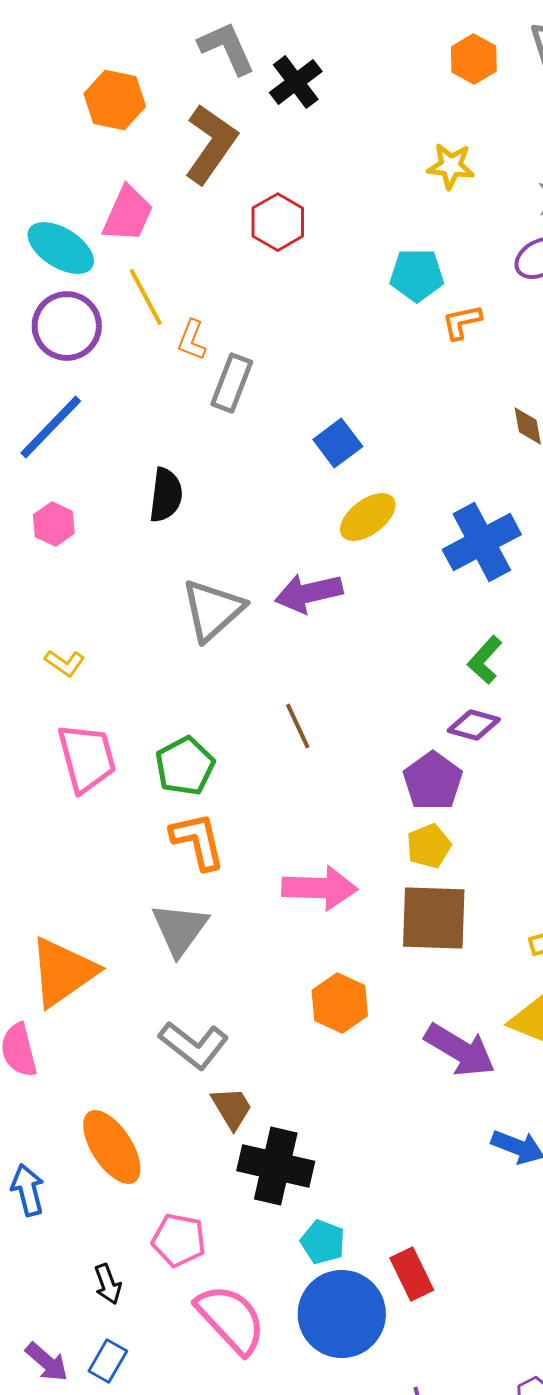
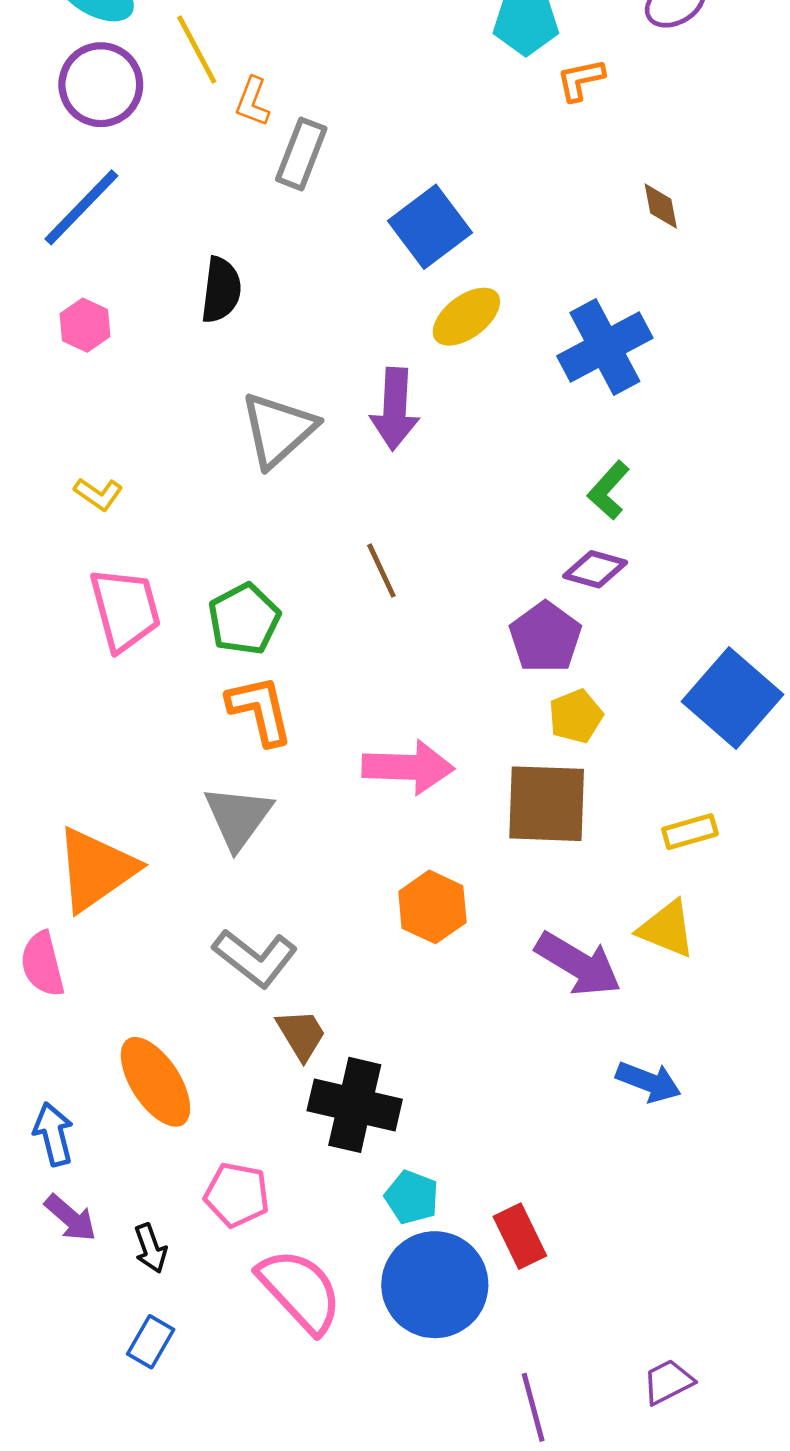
blue square: (338, 443) -> (430, 227), size x1.4
purple arrow: (309, 593) -> (395, 409), turned -74
yellow pentagon: (429, 846) -> (576, 716), moved
purple arrow: (47, 1362) -> (70, 1218), moved

